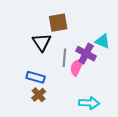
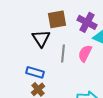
purple cross: (86, 54) -> (87, 22), moved
pink semicircle: (77, 67) -> (85, 53), moved

